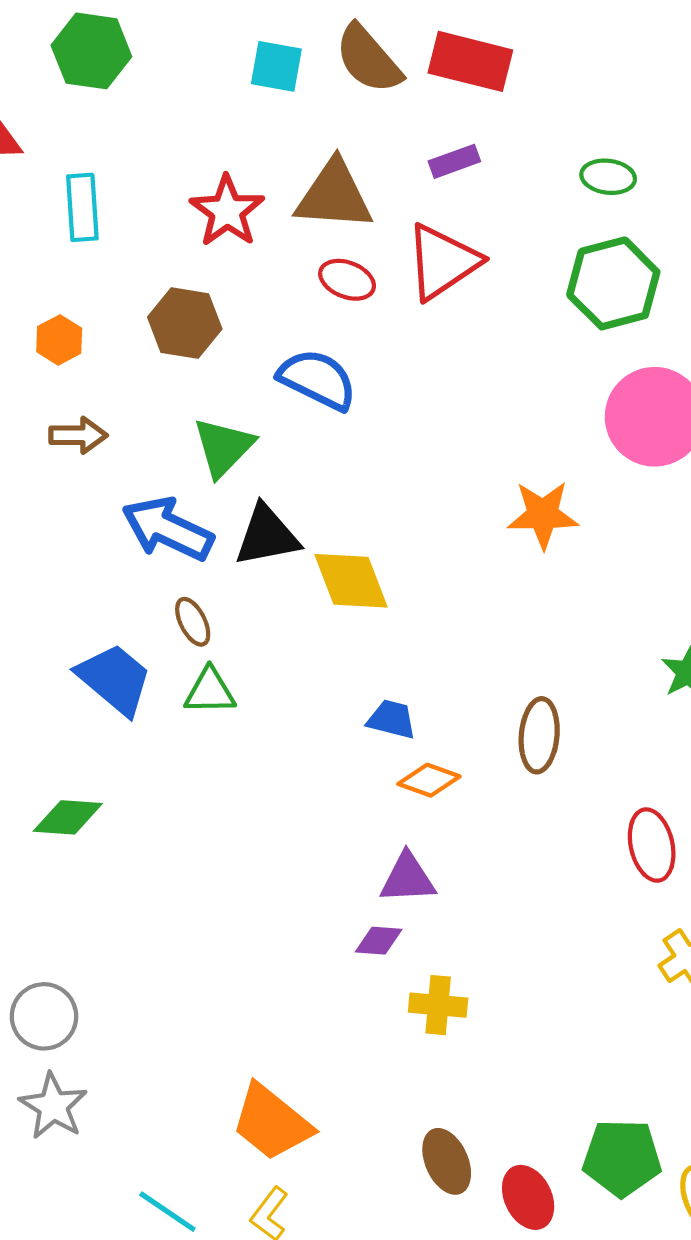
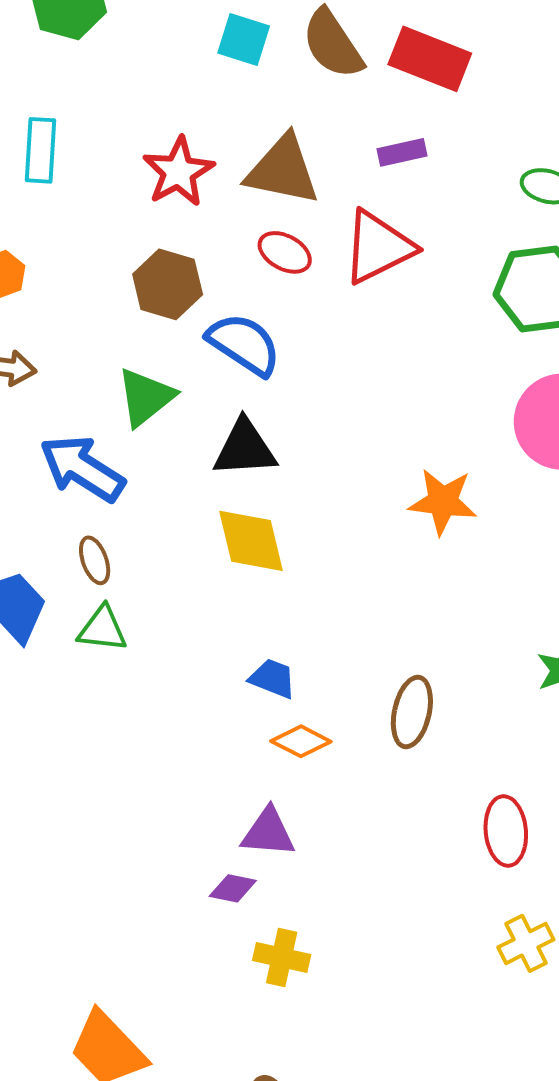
brown hexagon: (185, 323) -> (168, 284), moved
black triangle: (267, 536) -> (245, 448), moved

